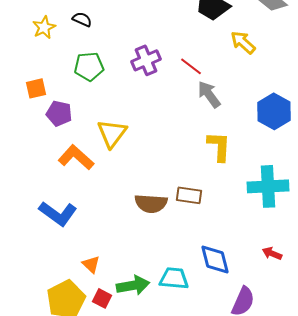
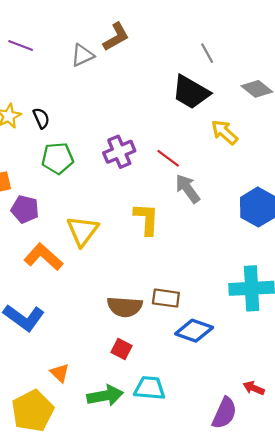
black semicircle: (82, 19) -> (41, 118), moved, turned 42
yellow L-shape: (219, 146) -> (146, 219), moved
red arrow: (272, 253) -> (254, 388), moved
blue diamond: (215, 259) -> (194, 331), moved, turned -56
red square: (102, 298) -> (121, 349), moved

